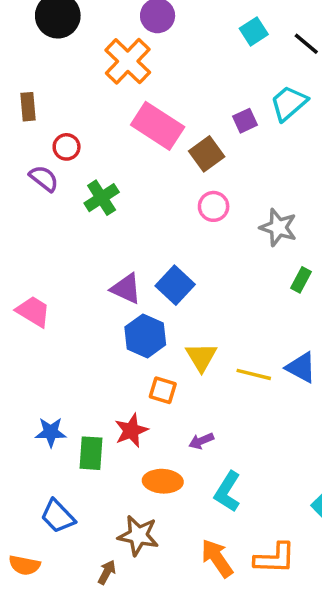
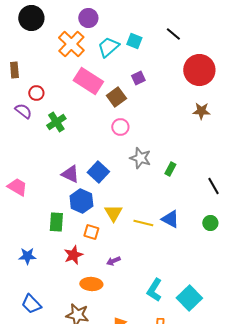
cyan square: (254, 31) -> (134, 41), moved, turned -35
cyan trapezoid: (289, 103) -> (108, 47), moved
gray star: (278, 227) -> (140, 158), moved
green rectangle: (91, 453) -> (56, 222), moved
cyan L-shape: (228, 492) -> (154, 290), moved

